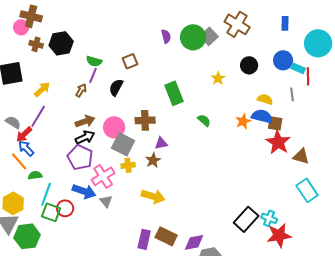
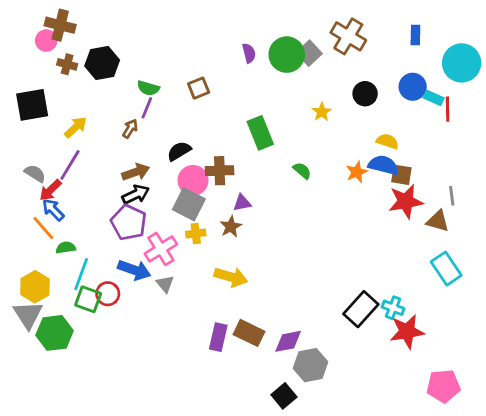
black semicircle: (116, 87) -> (179, 151), moved, turned 30
gray line: (292, 94) -> (452, 196), moved
pink circle: (114, 127) -> (193, 180), moved
red star: (278, 142) -> (406, 201), turned 30

